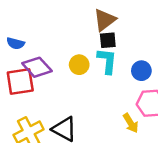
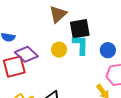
brown triangle: (105, 20) -> (58, 14), moved
black square: (108, 40) -> (80, 29), size x1.5

